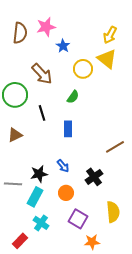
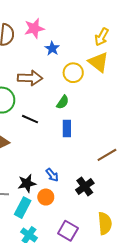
brown arrow: (42, 74) -> (30, 78), turned -45
black line: (42, 113) -> (30, 119), turned -49
blue rectangle: (68, 129) -> (67, 129), moved
orange circle: (66, 193) -> (46, 197), moved

